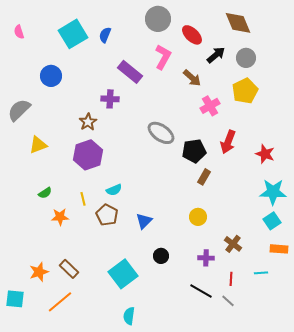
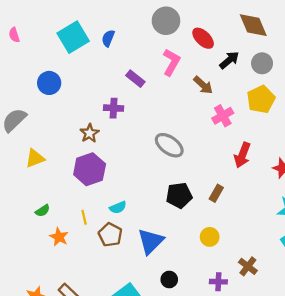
purple rectangle: (130, 72) -> (135, 79), size x0.7
black pentagon: (194, 151) -> (179, 195), moved
orange star: (60, 217) -> (59, 237), turned 30
blue triangle: (144, 221) -> (151, 241), size x1.5

